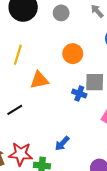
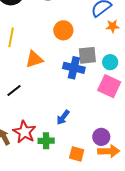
blue cross: (79, 94) -> (74, 68), size x1.5
red star: (21, 154) -> (24, 132), turned 30

